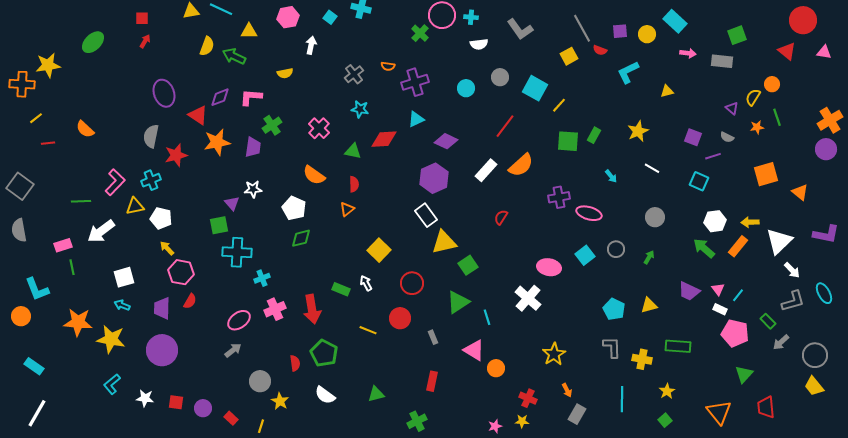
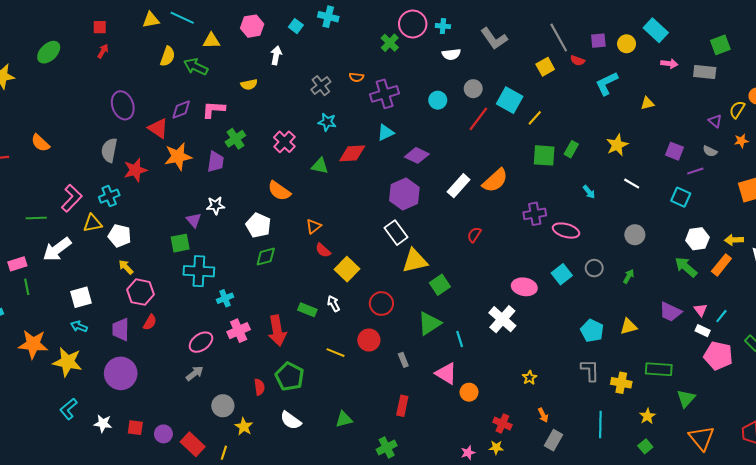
red line: (505, 126) -> (478, 119), moved
red semicircle: (354, 184) -> (323, 250), moved, turned 133
yellow star: (554, 354) -> (530, 378), size x0.6
green triangle: (744, 374) -> (686, 398), moved
red rectangle: (231, 418) -> (193, 444), size x1.6

